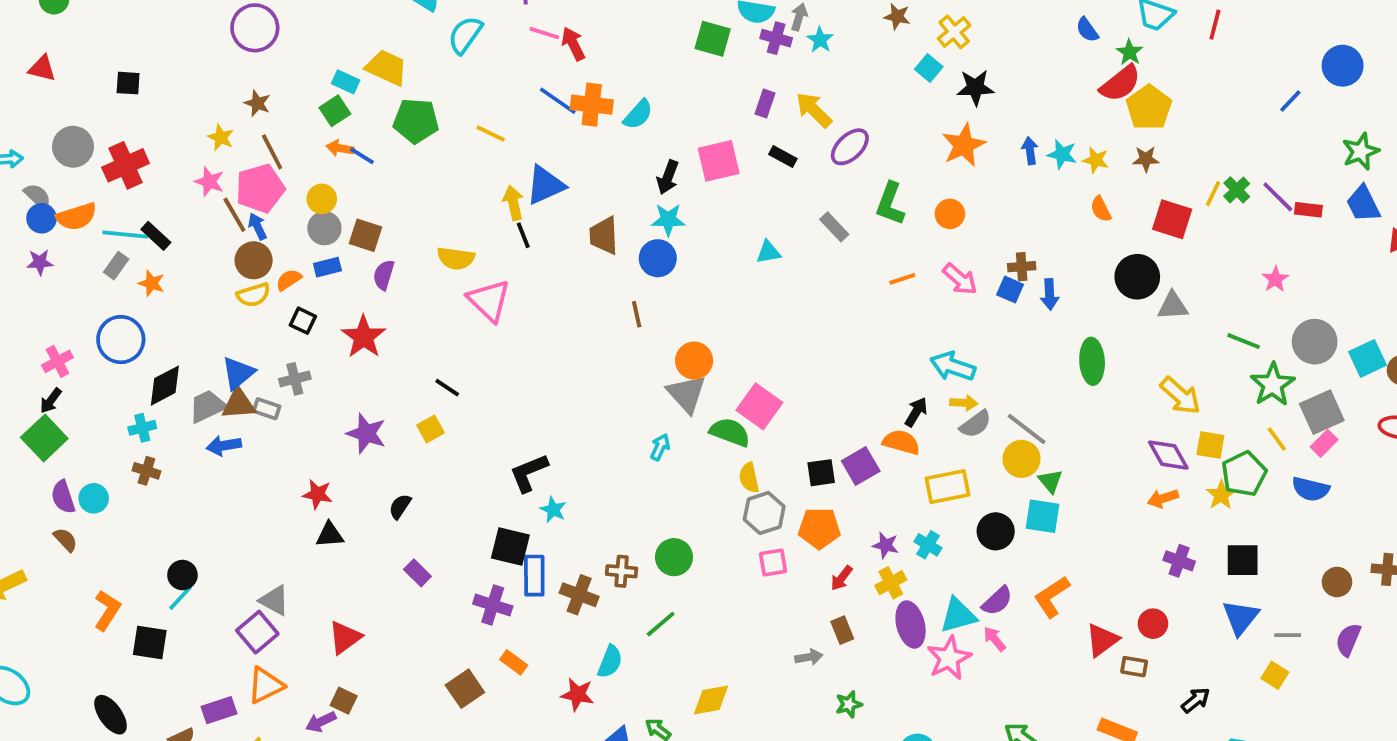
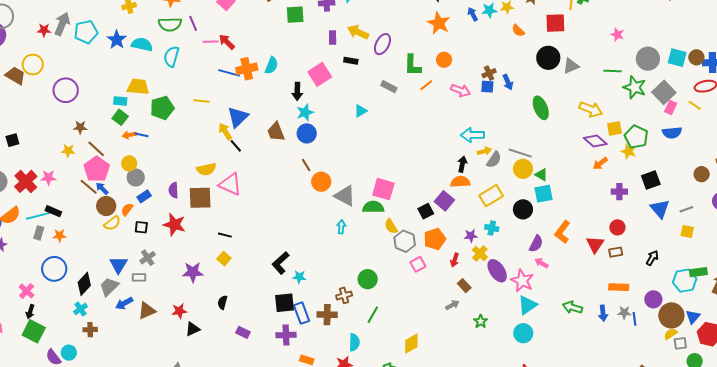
pink star: (209, 182) -> (48, 178), moved
brown square: (366, 235) -> (200, 198), moved, size x1.4
orange line: (902, 279) -> (426, 85), moved
cyan square: (1368, 358) -> (677, 58), turned -30
orange circle: (694, 361) -> (321, 182), moved
brown triangle: (239, 404) -> (147, 311), moved
yellow line: (1277, 439) -> (695, 105), moved
cyan triangle: (958, 615) -> (527, 305), moved

